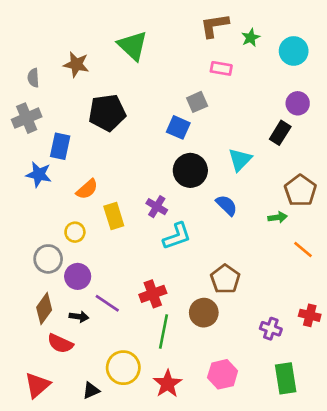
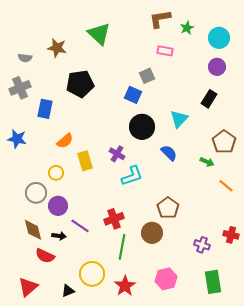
gray semicircle: (33, 78) -> (25, 58), turned -80
purple circle: (298, 103) -> (217, 67), moved
blue star: (39, 174) -> (17, 139), moved
green arrow: (278, 217) -> (207, 162), turned 32
brown diamond: (44, 309) -> (33, 230), turned -50

